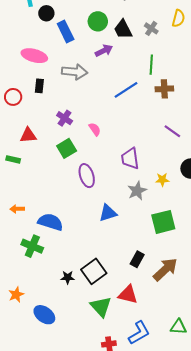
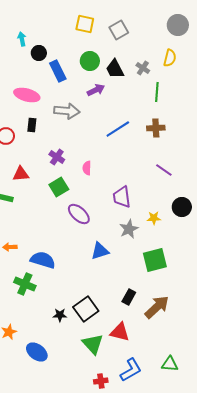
green line: (151, 65) -> (157, 92), moved
pink semicircle: (95, 129) -> (87, 168), turned -144
purple ellipse: (87, 176) -> (79, 214), turned -30

